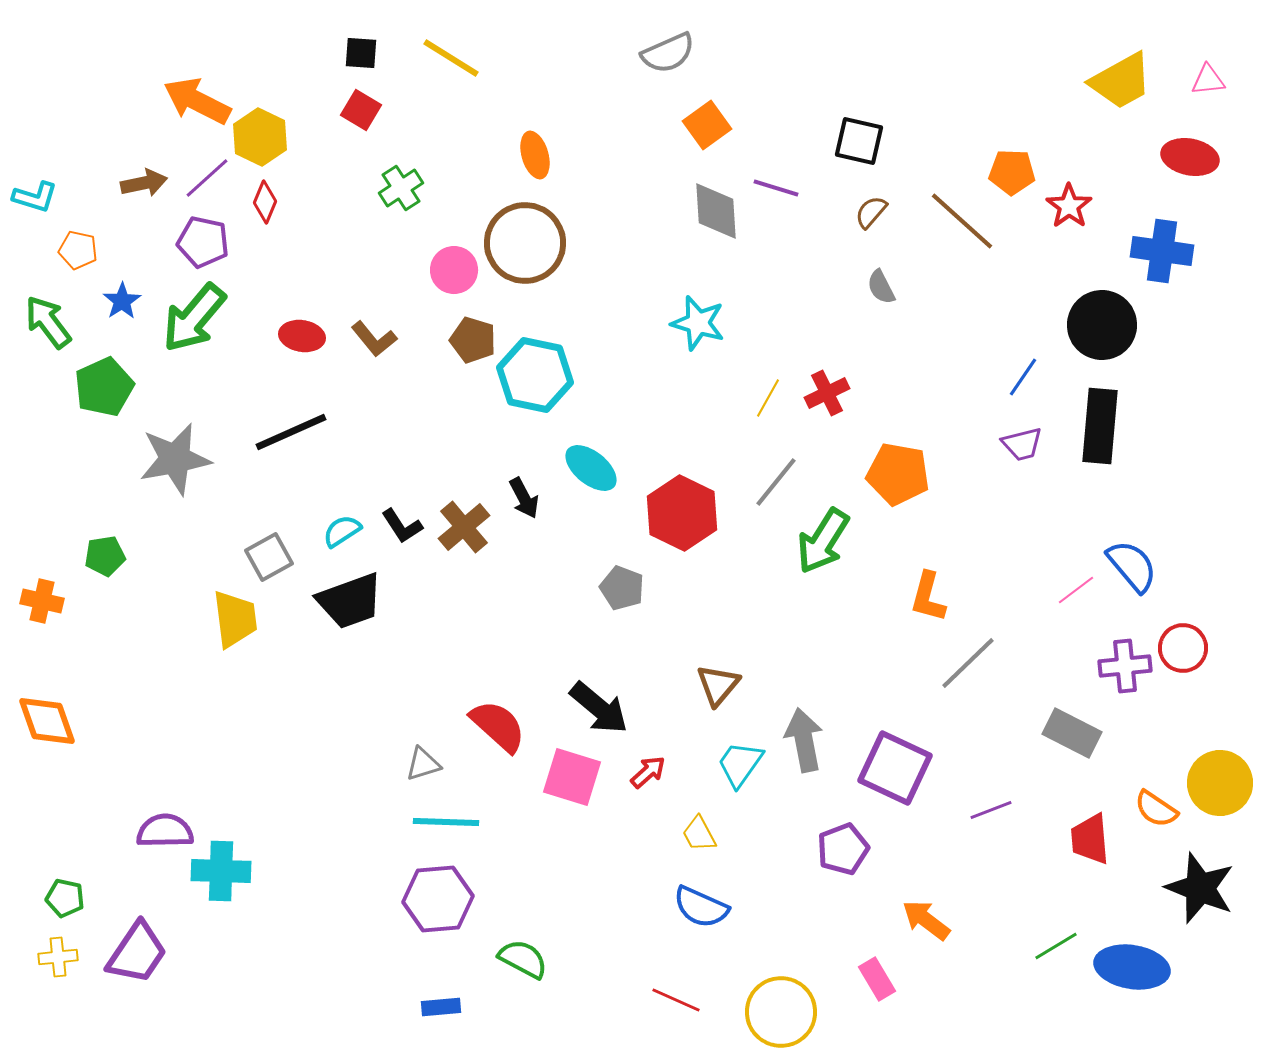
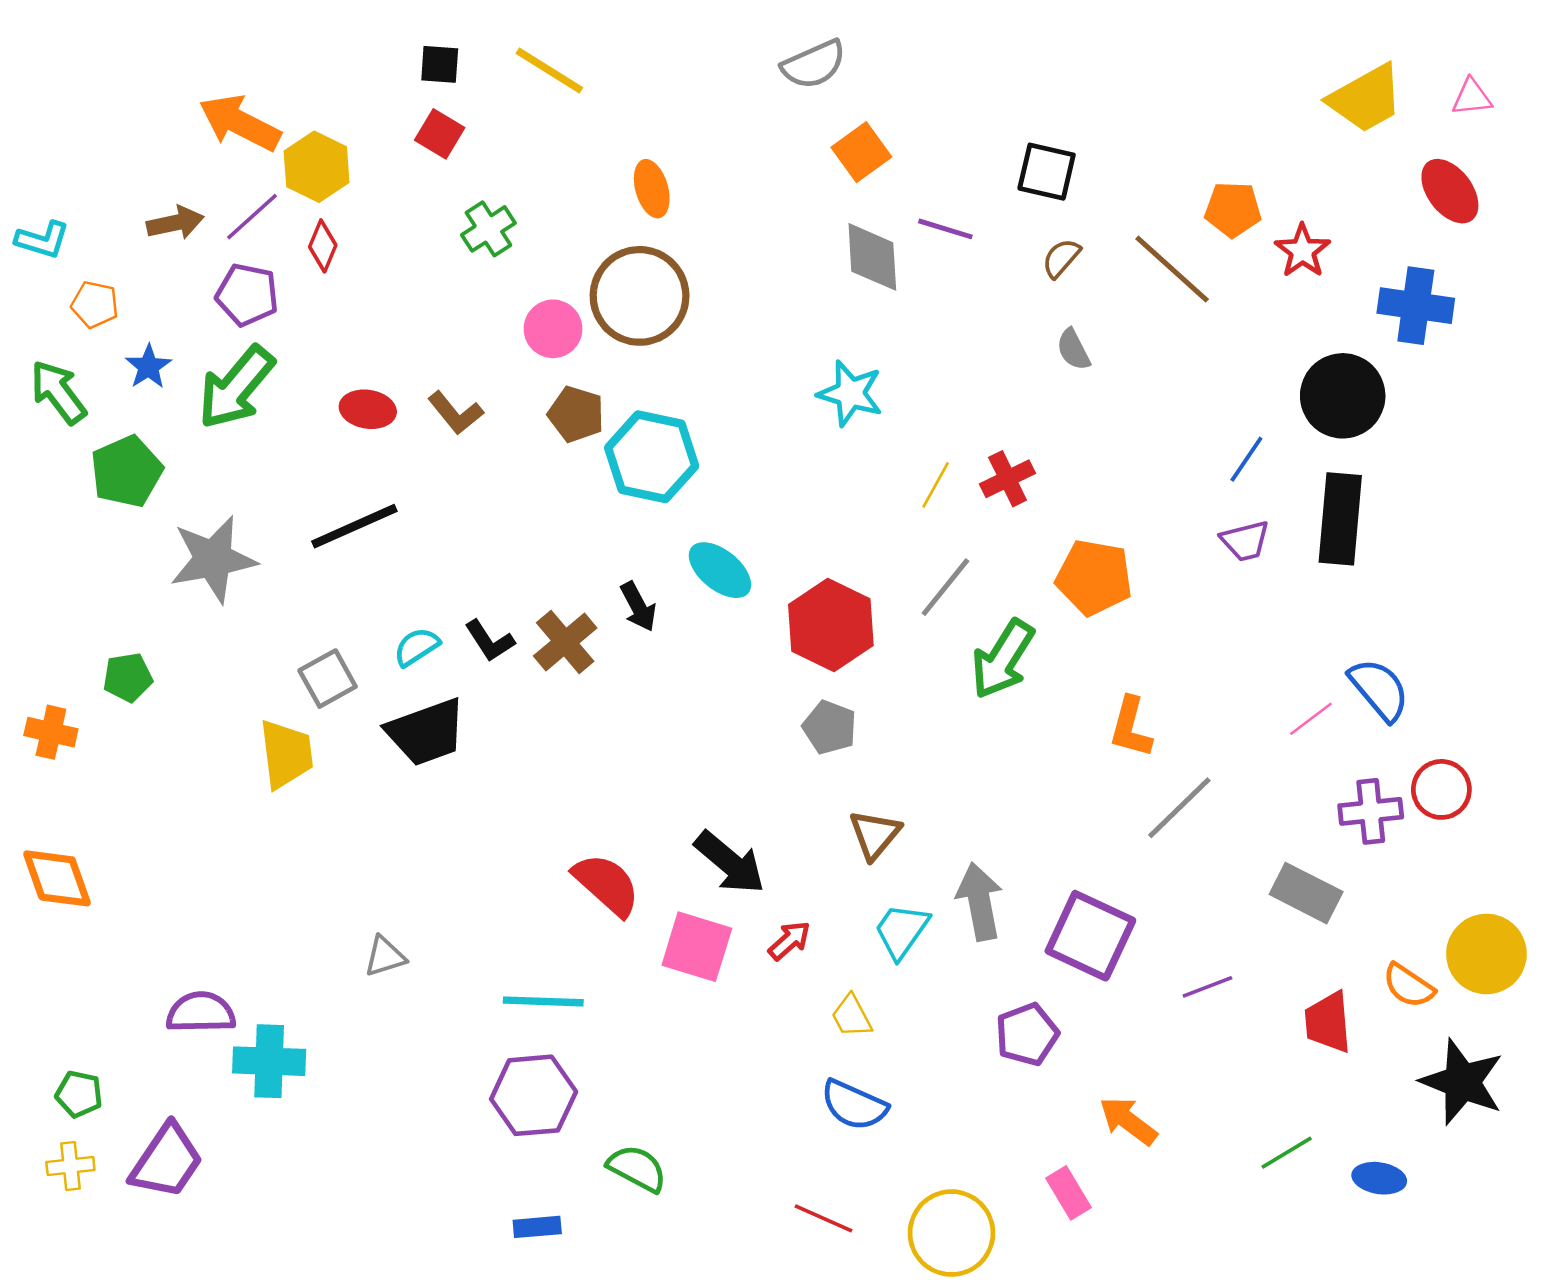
red ellipse: (1190, 157) -> (1450, 191), turned 42
gray pentagon: (622, 588) -> (830, 727), moved
gray triangle: (423, 764) -> (385, 956), moved
blue ellipse: (1132, 967) -> (1379, 1178), size x0.6

